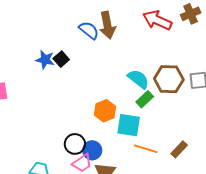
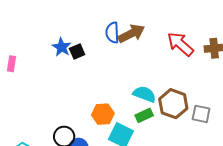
brown arrow: (107, 25) -> (131, 34), turned -124
blue semicircle: (89, 30) -> (112, 33), turned -150
cyan semicircle: (138, 79) -> (144, 94), turned -35

